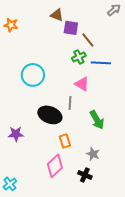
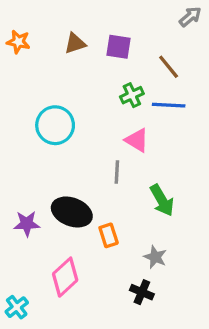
brown triangle: (57, 15) -> (75, 43), moved, turned -40
brown line: (88, 40) -> (169, 67), moved
black ellipse: (50, 115) -> (72, 212), moved
pink diamond: (55, 166) -> (65, 277), moved

